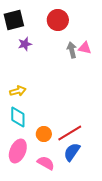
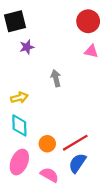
red circle: (58, 20) -> (88, 21), moved
gray arrow: (72, 50) -> (56, 78), moved

